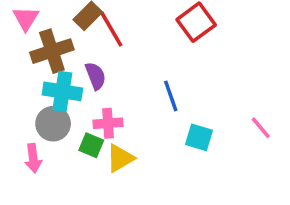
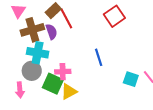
purple semicircle: (95, 76) -> (51, 32), moved
cyan square: (199, 137) -> (131, 79), moved
green square: (91, 145) -> (53, 84), size x1.5

